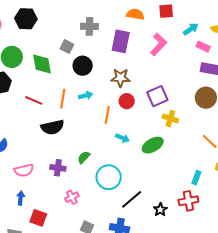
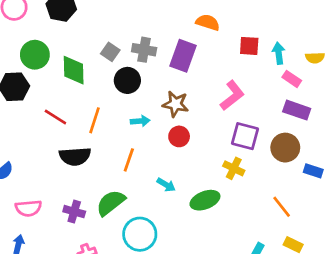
red square: (166, 11) -> (249, 46), moved
gray cross: (89, 26) -> (144, 50), moved
cyan arrow: (191, 29) -> (279, 53), turned -70
pink L-shape: (158, 44) -> (232, 96), moved
cyan arrow: (86, 96) -> (140, 121), moved
purple square: (157, 96) -> (245, 136), moved, turned 30
orange line: (107, 115) -> (129, 160), moved
green semicircle: (84, 157) -> (111, 203), size x1.6

